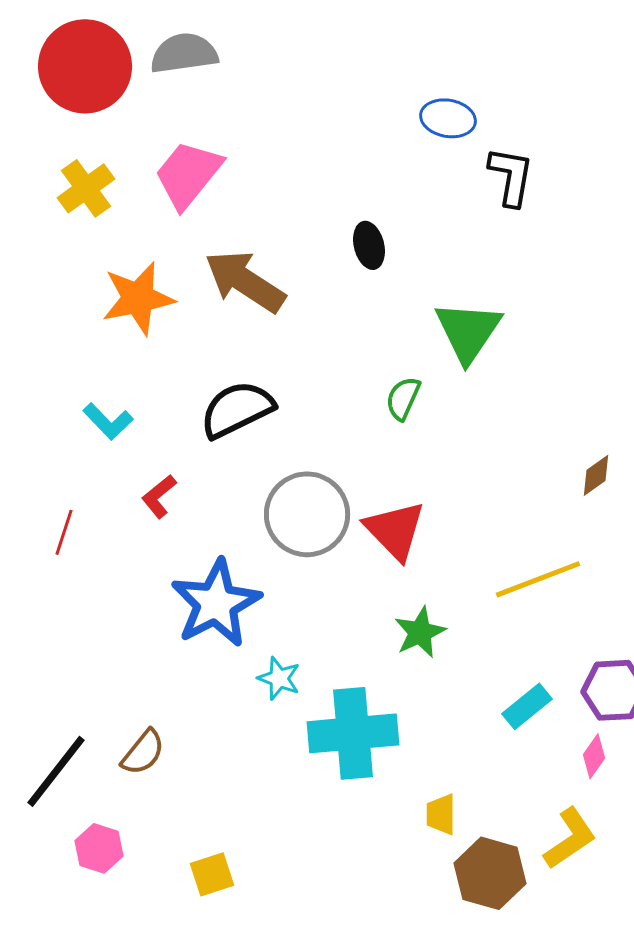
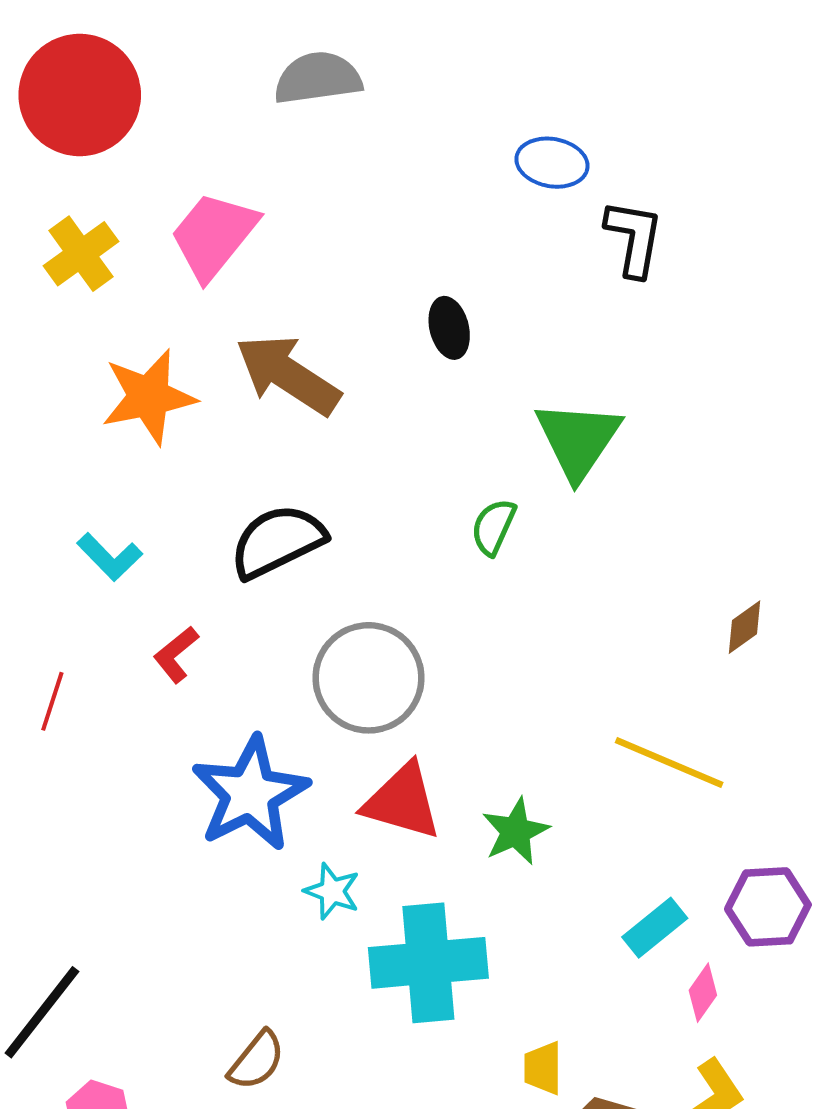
gray semicircle: (184, 53) -> (318, 78), moved
red triangle: (395, 530) -> (402, 801), moved, turned -30
yellow line: (538, 579) -> (669, 762), turned 44
brown semicircle: (143, 752) -> (257, 1060), moved
pink diamond: (594, 756) -> (703, 993), moved

